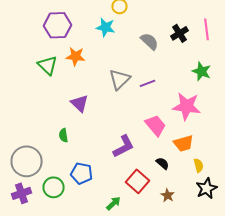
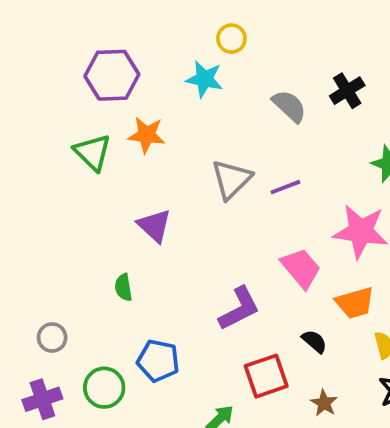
gray circle: (26, 161) -> (52, 338), size x0.5
red square: (138, 181) -> (266, 376), turned 30

